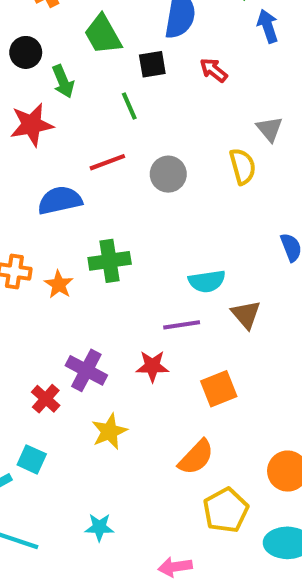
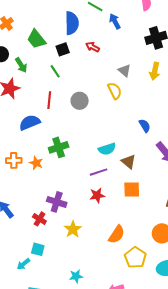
red line: (107, 162) -> (49, 100), turned -54
red star: (152, 366) -> (97, 195), moved
orange square: (219, 389) -> (132, 189), moved, turned 30

